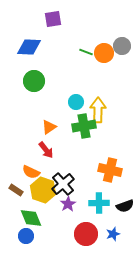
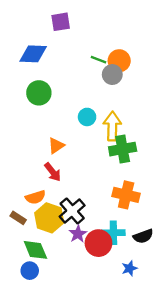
gray circle: (122, 46) -> (112, 75), moved
green cross: (84, 126) -> (123, 149), moved
orange semicircle: (31, 172) -> (35, 197), turned -42
red circle: (86, 234) -> (98, 243), moved

